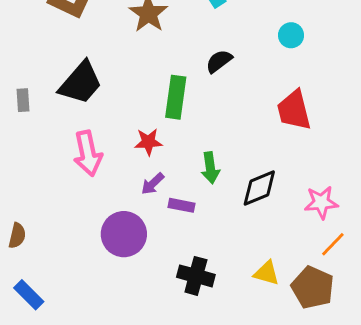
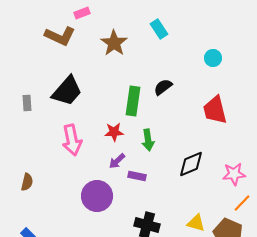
black semicircle: (219, 61) -> (163, 87), moved
green arrow: (210, 168) -> (148, 140), moved
brown semicircle: (17, 236) -> (27, 182), moved

